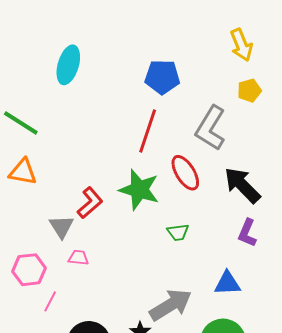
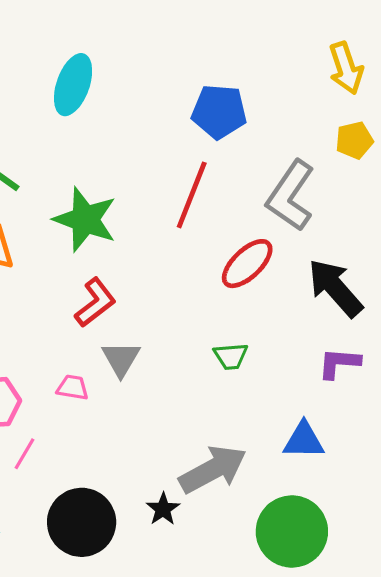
red ellipse: (185, 173) -> (247, 264), turned 75
green star: (139, 190) -> (85, 219), moved
gray triangle: (61, 227) -> (121, 359), moved
purple L-shape: (247, 233) -> (339, 363), turned 68

